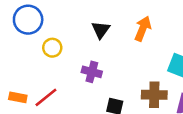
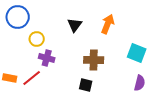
purple cross: (92, 72) -> (47, 58), moved
brown cross: (154, 95) -> (94, 60), moved

